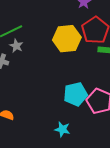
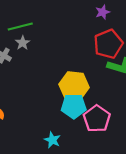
yellow hexagon: (67, 39) -> (74, 86), moved

